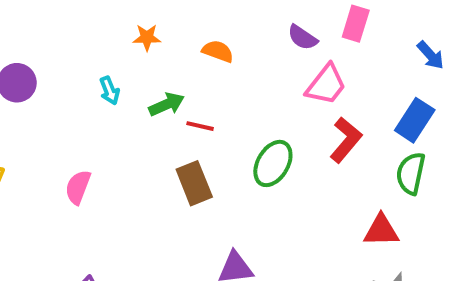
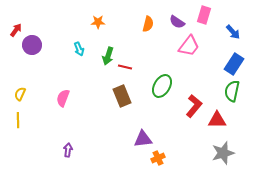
orange semicircle: (218, 51) -> (148, 24), moved, turned 84
blue arrow: (430, 55) -> (233, 32), moved
green arrow: (167, 104) -> (108, 56), turned 132
red L-shape: (346, 140) -> (194, 106), moved

